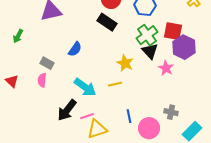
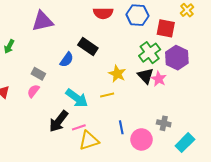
black rectangle: (107, 22) -> (88, 46), moved
red square: (173, 31) -> (166, 28), moved
green cross: (147, 35) -> (150, 53), moved
black triangle: (150, 51) -> (146, 76), moved
pink semicircle: (42, 80) -> (33, 91), turned 32

